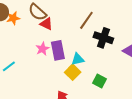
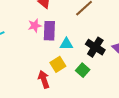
black cross: (103, 38) -> (95, 47), moved
yellow square: (73, 72) -> (58, 64), moved

